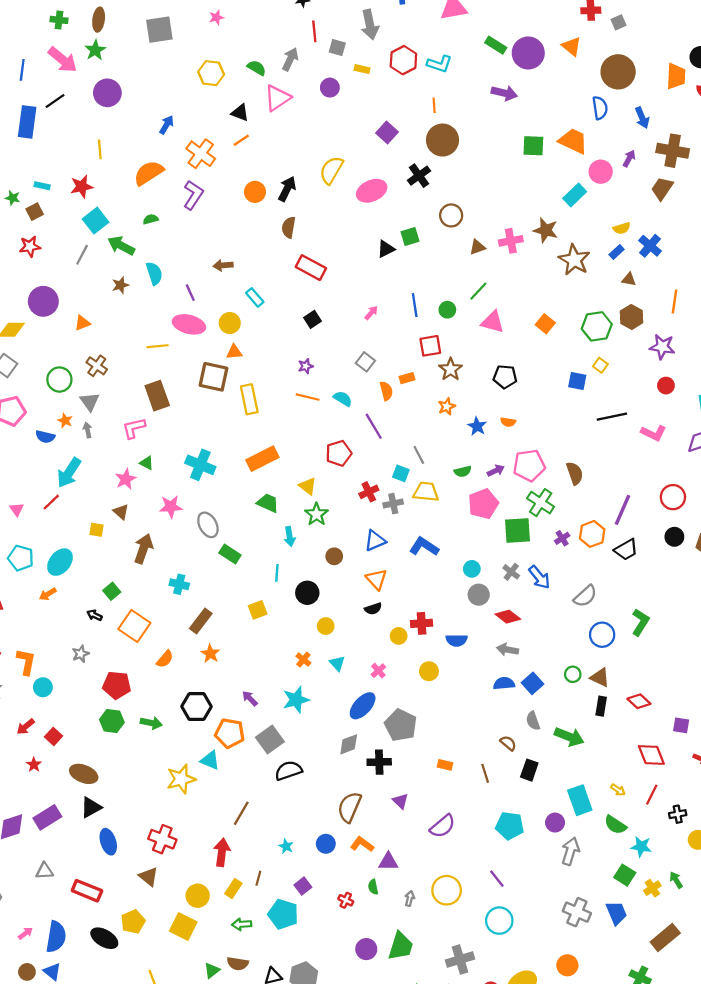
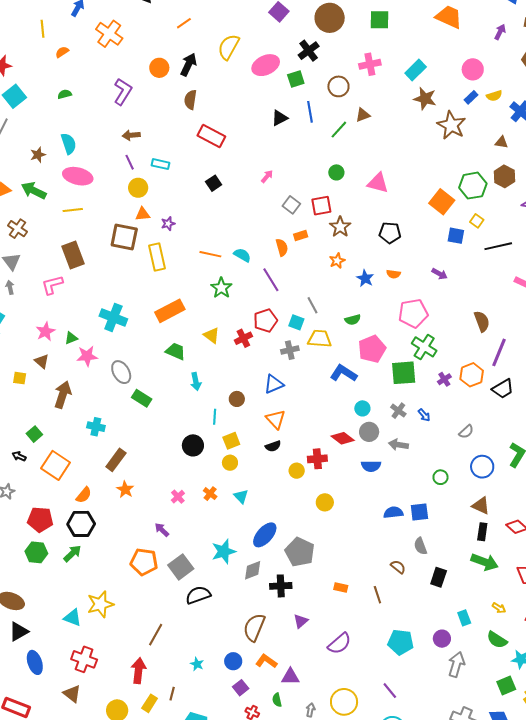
orange line: (241, 140) -> (184, 23), moved
green square: (533, 146) -> (380, 20), moved
yellow line: (100, 149) -> (42, 29), moved
pink circle: (601, 172) -> (473, 69), moved
orange semicircle: (149, 173) -> (62, 52), size x0.5
purple L-shape: (193, 195) -> (123, 92), moved
cyan rectangle: (575, 195) -> (416, 70), moved
green square: (410, 237) -> (296, 79), moved
pink cross: (511, 241) -> (370, 64), moved
green arrow: (121, 246) -> (34, 191), moved
blue rectangle: (617, 252) -> (471, 97), moved
green line: (478, 291) -> (339, 130), moved
purple line: (190, 293) -> (130, 162), moved
cyan rectangle: (255, 297) -> (161, 164), turned -36
blue line: (415, 305) -> (310, 112), moved
pink ellipse: (189, 324) -> (78, 176), moved
orange square: (545, 324) -> (442, 202), moved, size x1.4
gray square: (365, 362) -> (291, 205), moved
purple star: (306, 366) -> (168, 224), moved
black line: (612, 417) -> (498, 246), moved
red pentagon: (339, 453) -> (265, 321), moved
green triangle: (147, 463) -> (71, 338), moved, turned -48
purple arrow: (496, 471) -> (440, 274), moved, turned 56
brown semicircle: (575, 473) -> (482, 321), moved
red cross: (369, 492) -> (243, 338), moved
green star: (316, 514) -> (221, 288), moved
blue L-shape: (424, 547) -> (343, 373), moved
cyan line: (277, 573) -> (215, 417), moved
blue arrow: (539, 577) -> (424, 415), size x0.6
black circle: (307, 593) -> (193, 445), moved
gray semicircle: (585, 596) -> (466, 432), size x0.7
yellow square: (258, 610) -> (231, 441), moved
red diamond: (508, 617) -> (343, 438), moved
blue semicircle: (457, 640) -> (371, 466), moved
gray arrow: (508, 650) -> (398, 445), moved
pink cross: (378, 671) -> (178, 497), moved
green circle: (573, 674) -> (441, 477), moved
blue square: (532, 683) -> (419, 512), turned 36
cyan star: (296, 700) -> (224, 551), moved
black hexagon: (196, 706) -> (81, 524), moved
green arrow: (151, 723) -> (72, 553), turned -54
green arrow: (569, 737) -> (485, 562), moved
cyan triangle: (210, 760) -> (73, 618), moved
black rectangle: (529, 770) -> (439, 577), moved
cyan rectangle: (580, 800) -> (464, 618), size x0.6
purple triangle: (400, 801) -> (301, 621), turned 35
green square: (625, 875) -> (506, 685), turned 36
purple square: (303, 886) -> (241, 688), moved

